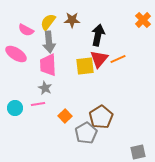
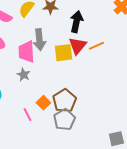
gray arrow: (49, 42) -> (39, 40), moved
pink line: (38, 104) -> (27, 115), moved, turned 72
brown pentagon: (101, 117) -> (64, 101), moved

